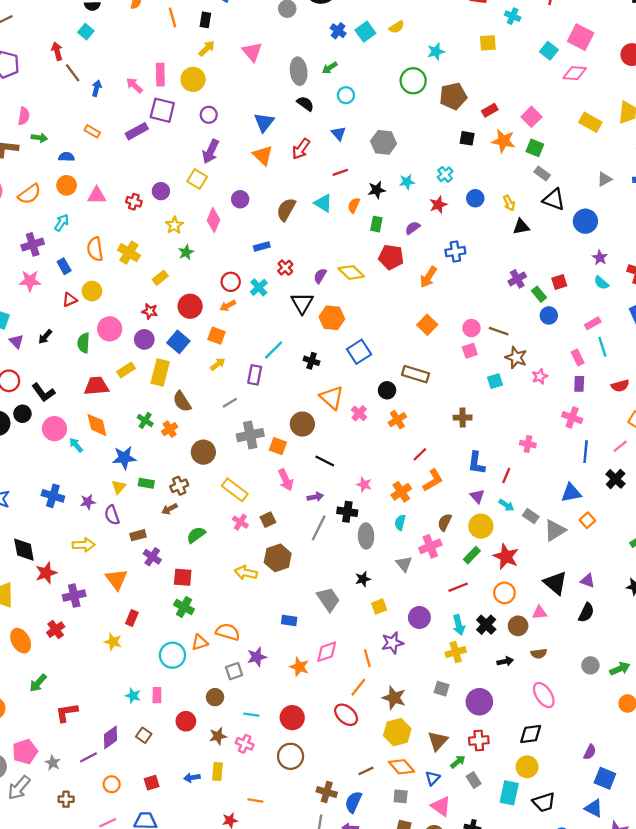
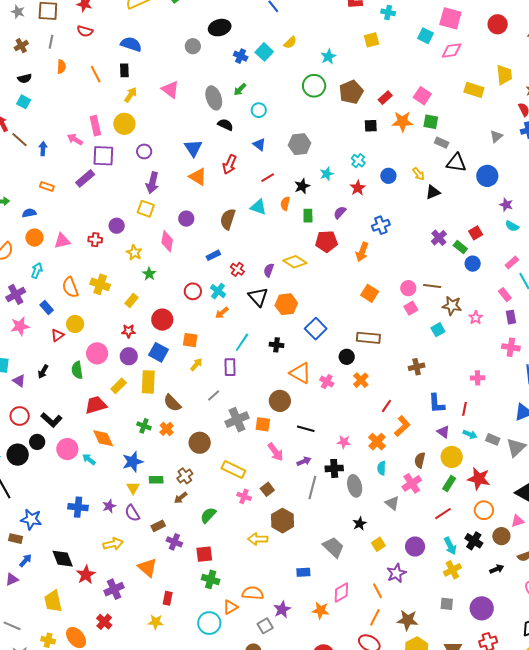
orange arrow: (228, 306) -> (222, 313), moved

